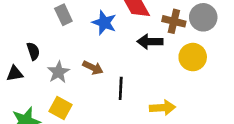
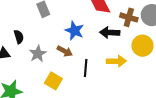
blue star: (104, 23) -> (75, 31), moved
yellow square: (61, 108) -> (53, 81), moved
yellow arrow: (163, 108) -> (116, 61), moved

